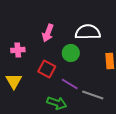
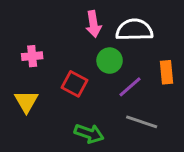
pink arrow: (48, 33) -> (93, 24), moved, turned -30
purple line: (70, 84) -> (130, 87), moved, turned -72

